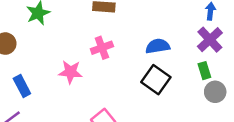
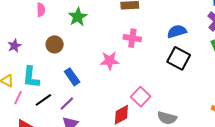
pink cross: (102, 48) -> (132, 38), turned 36

